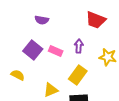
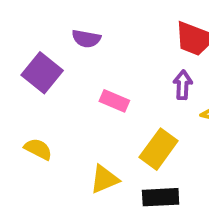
purple arrow: (79, 46) -> (183, 85), moved
purple square: (33, 50) -> (42, 73), moved

